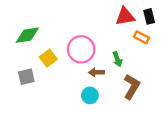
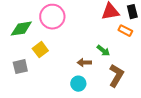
pink circle: (81, 49) -> (52, 17), moved
green arrow: (117, 59) -> (103, 51), turned -32

